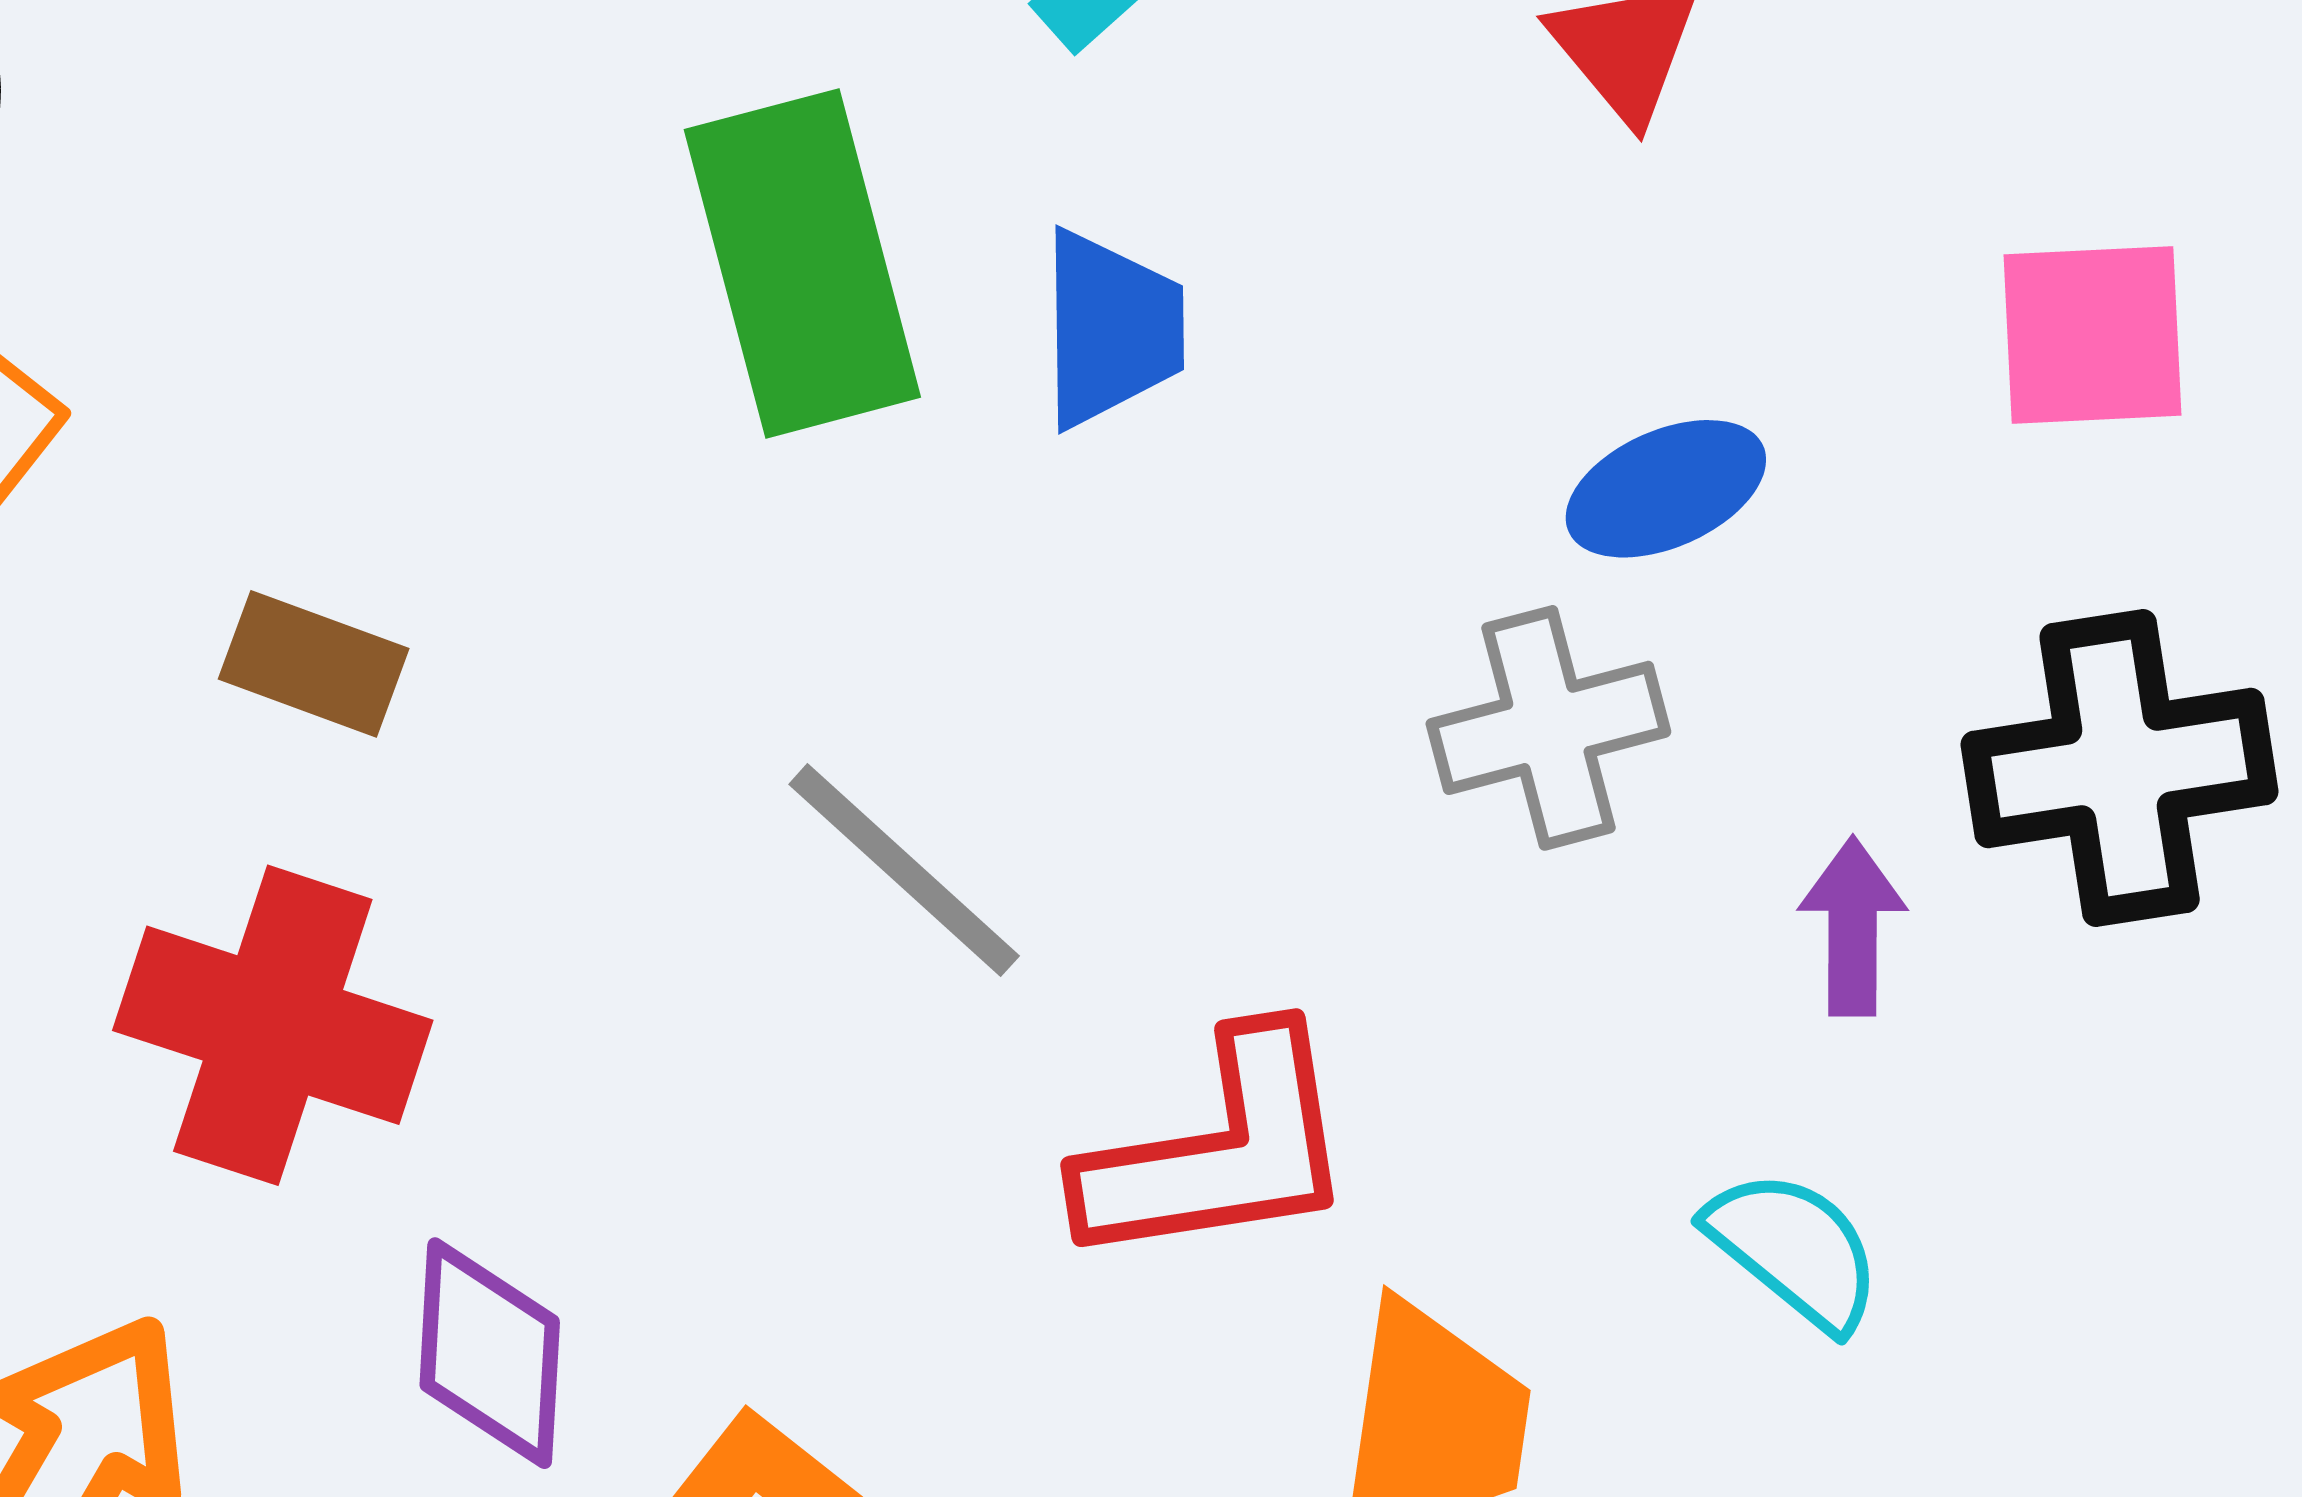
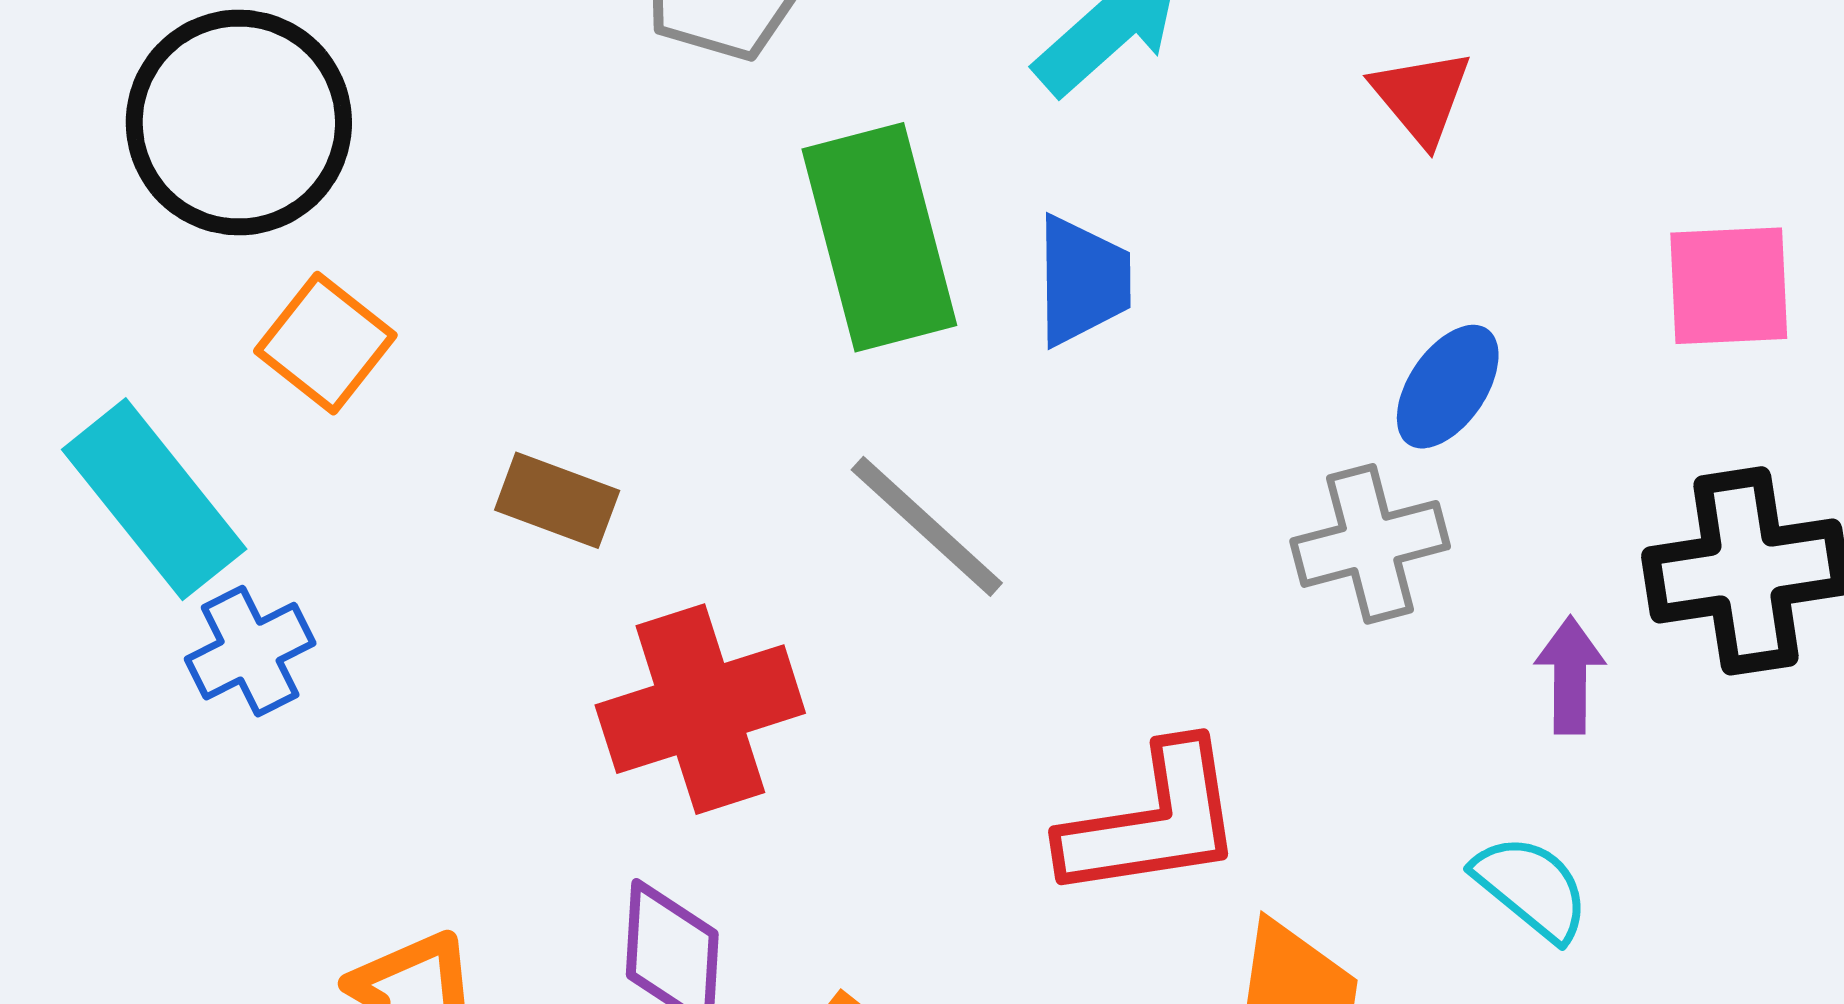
blue ellipse: (1666, 489) -> (1448, 387), turned -32
gray line: (904, 870) -> (927, 526), moved
red cross: (273, 1025) -> (700, 709), moved, turned -36

